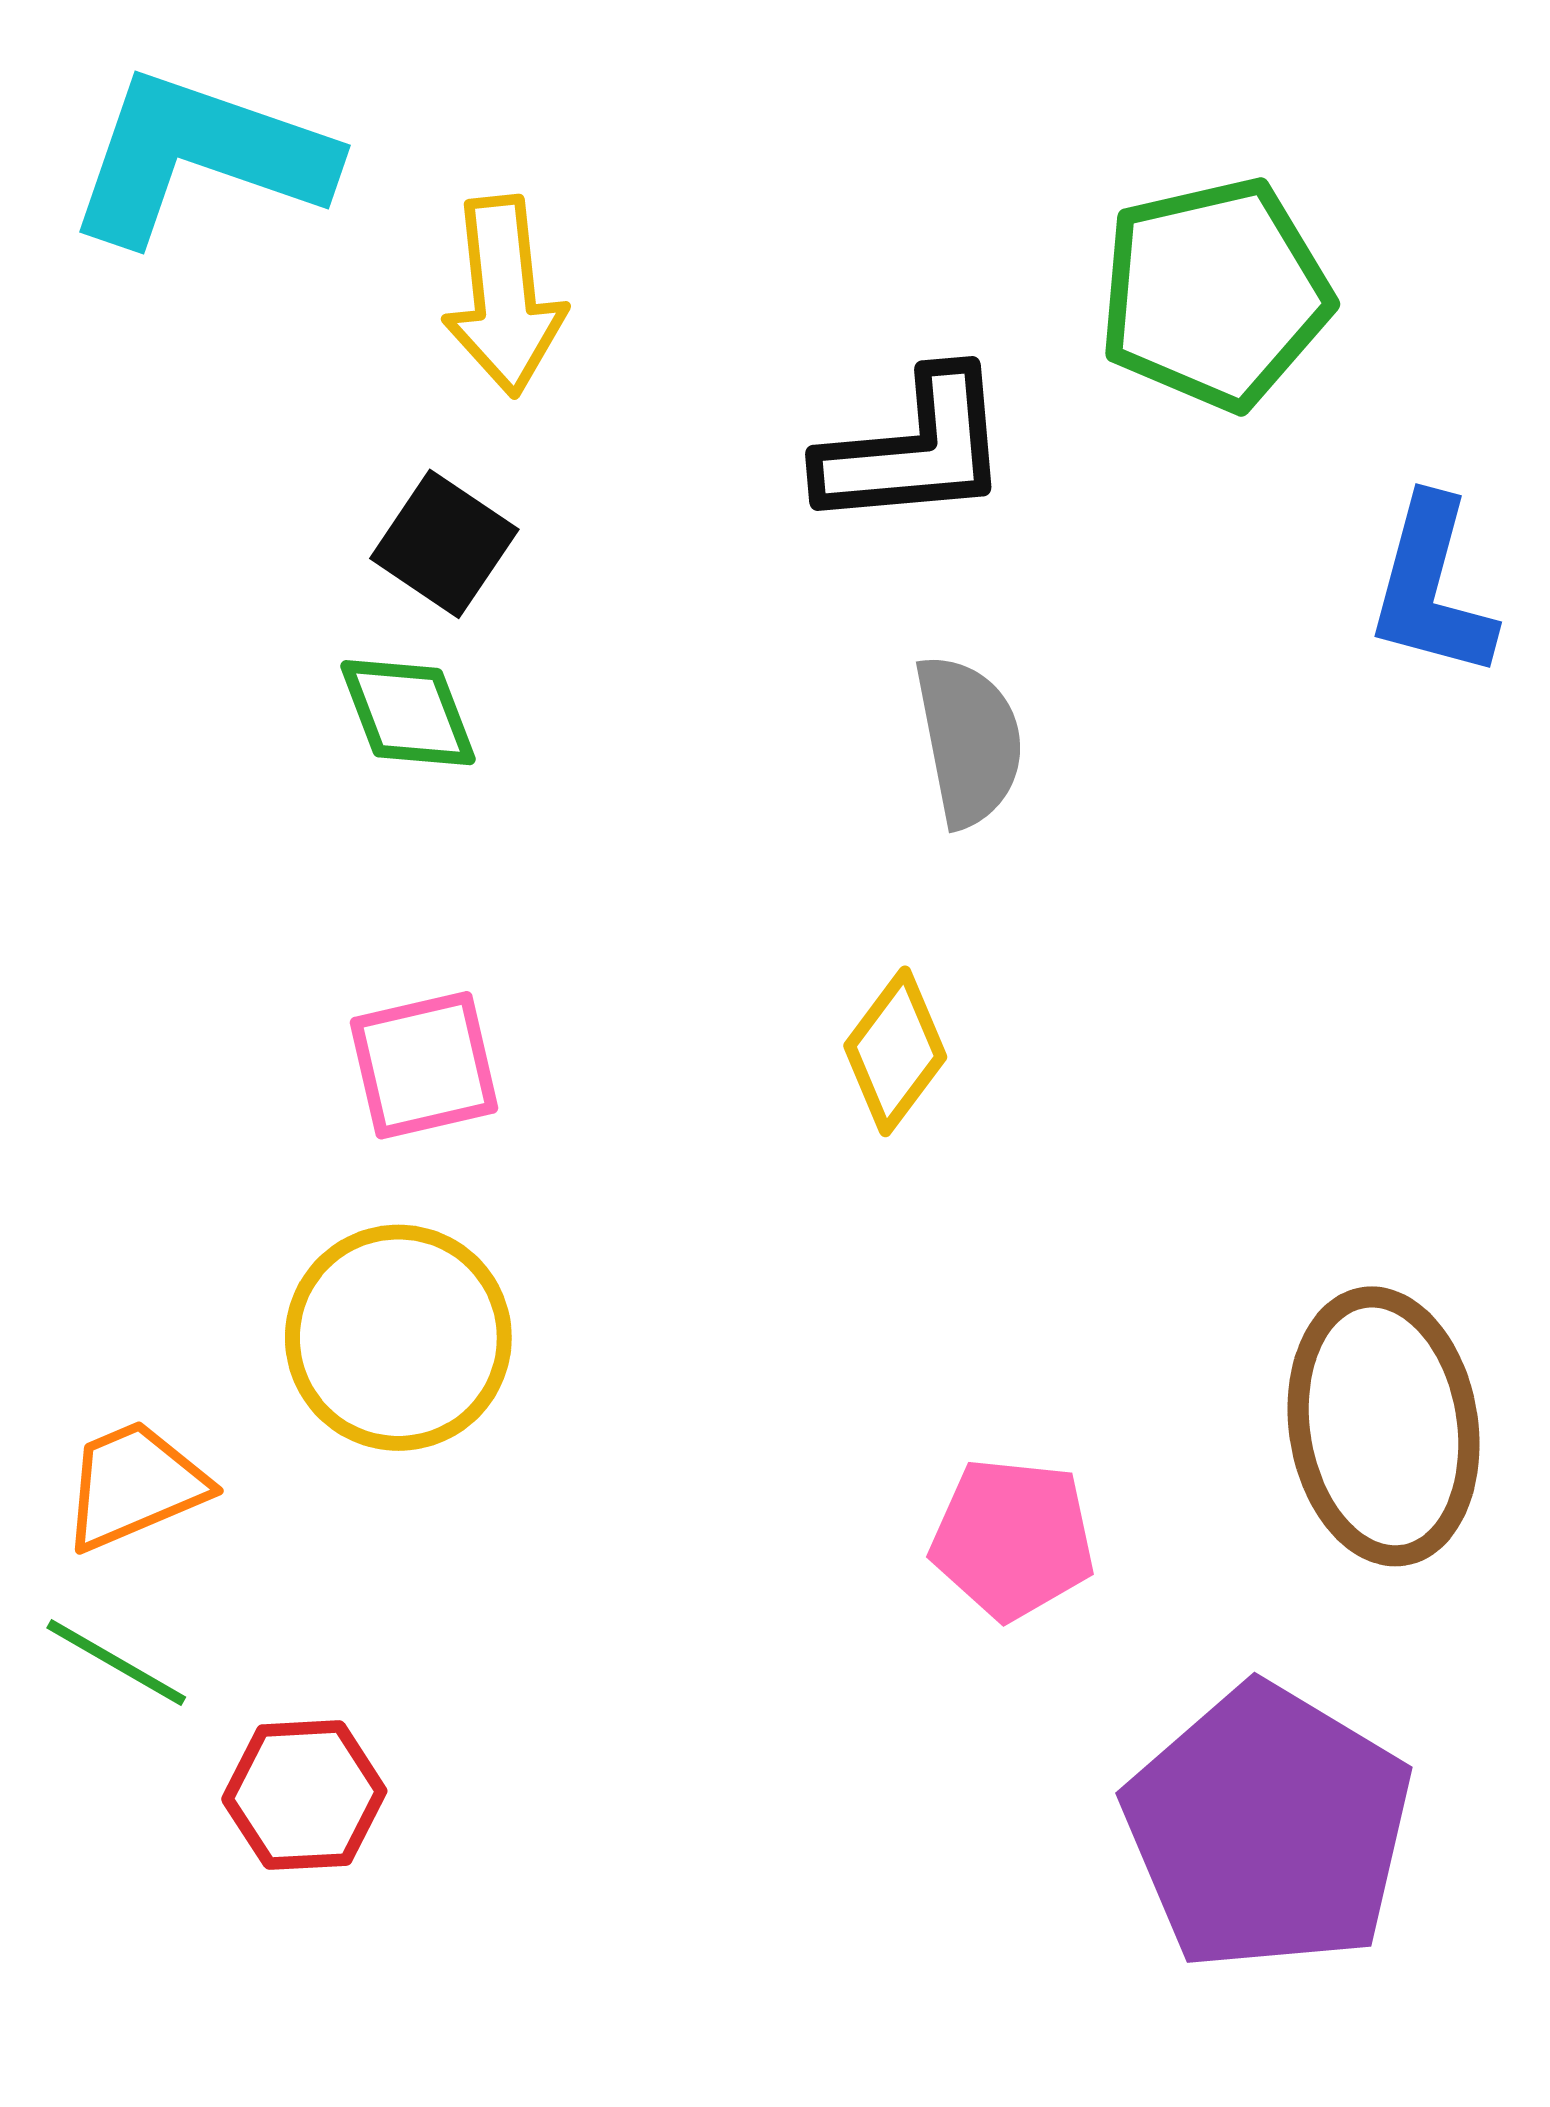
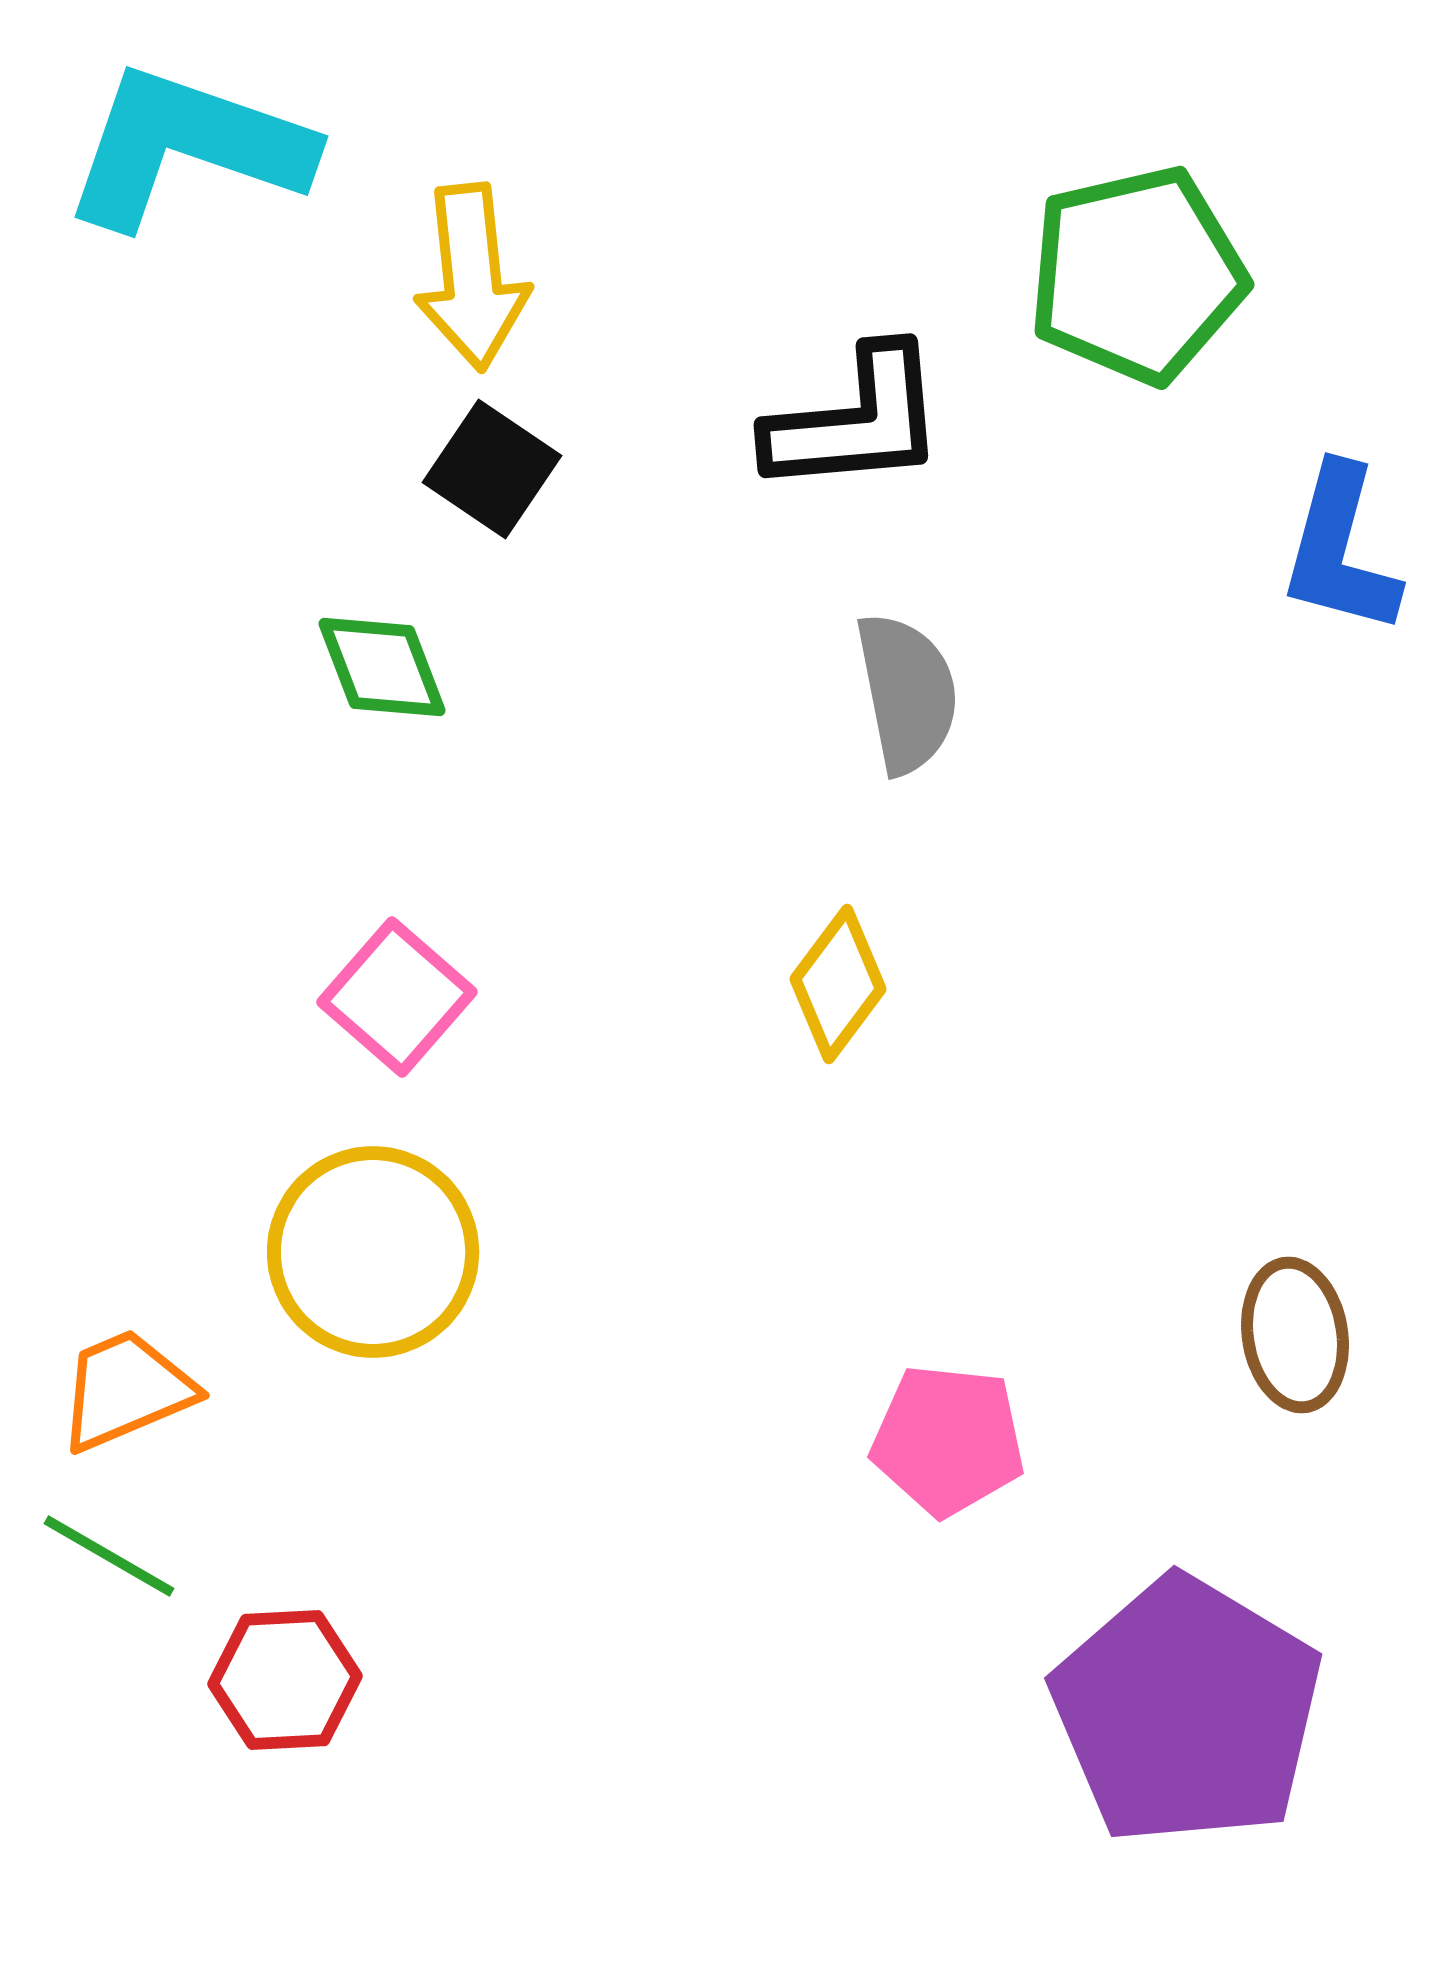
black square: (444, 544) -> (492, 469), moved
pink square: (424, 1065) -> (397, 997), turned -36
brown ellipse: (1384, 1426) -> (1295, 1335), size x0.6

